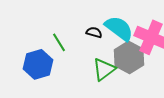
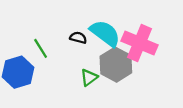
green triangle: (104, 69) -> (89, 77), size x0.7

